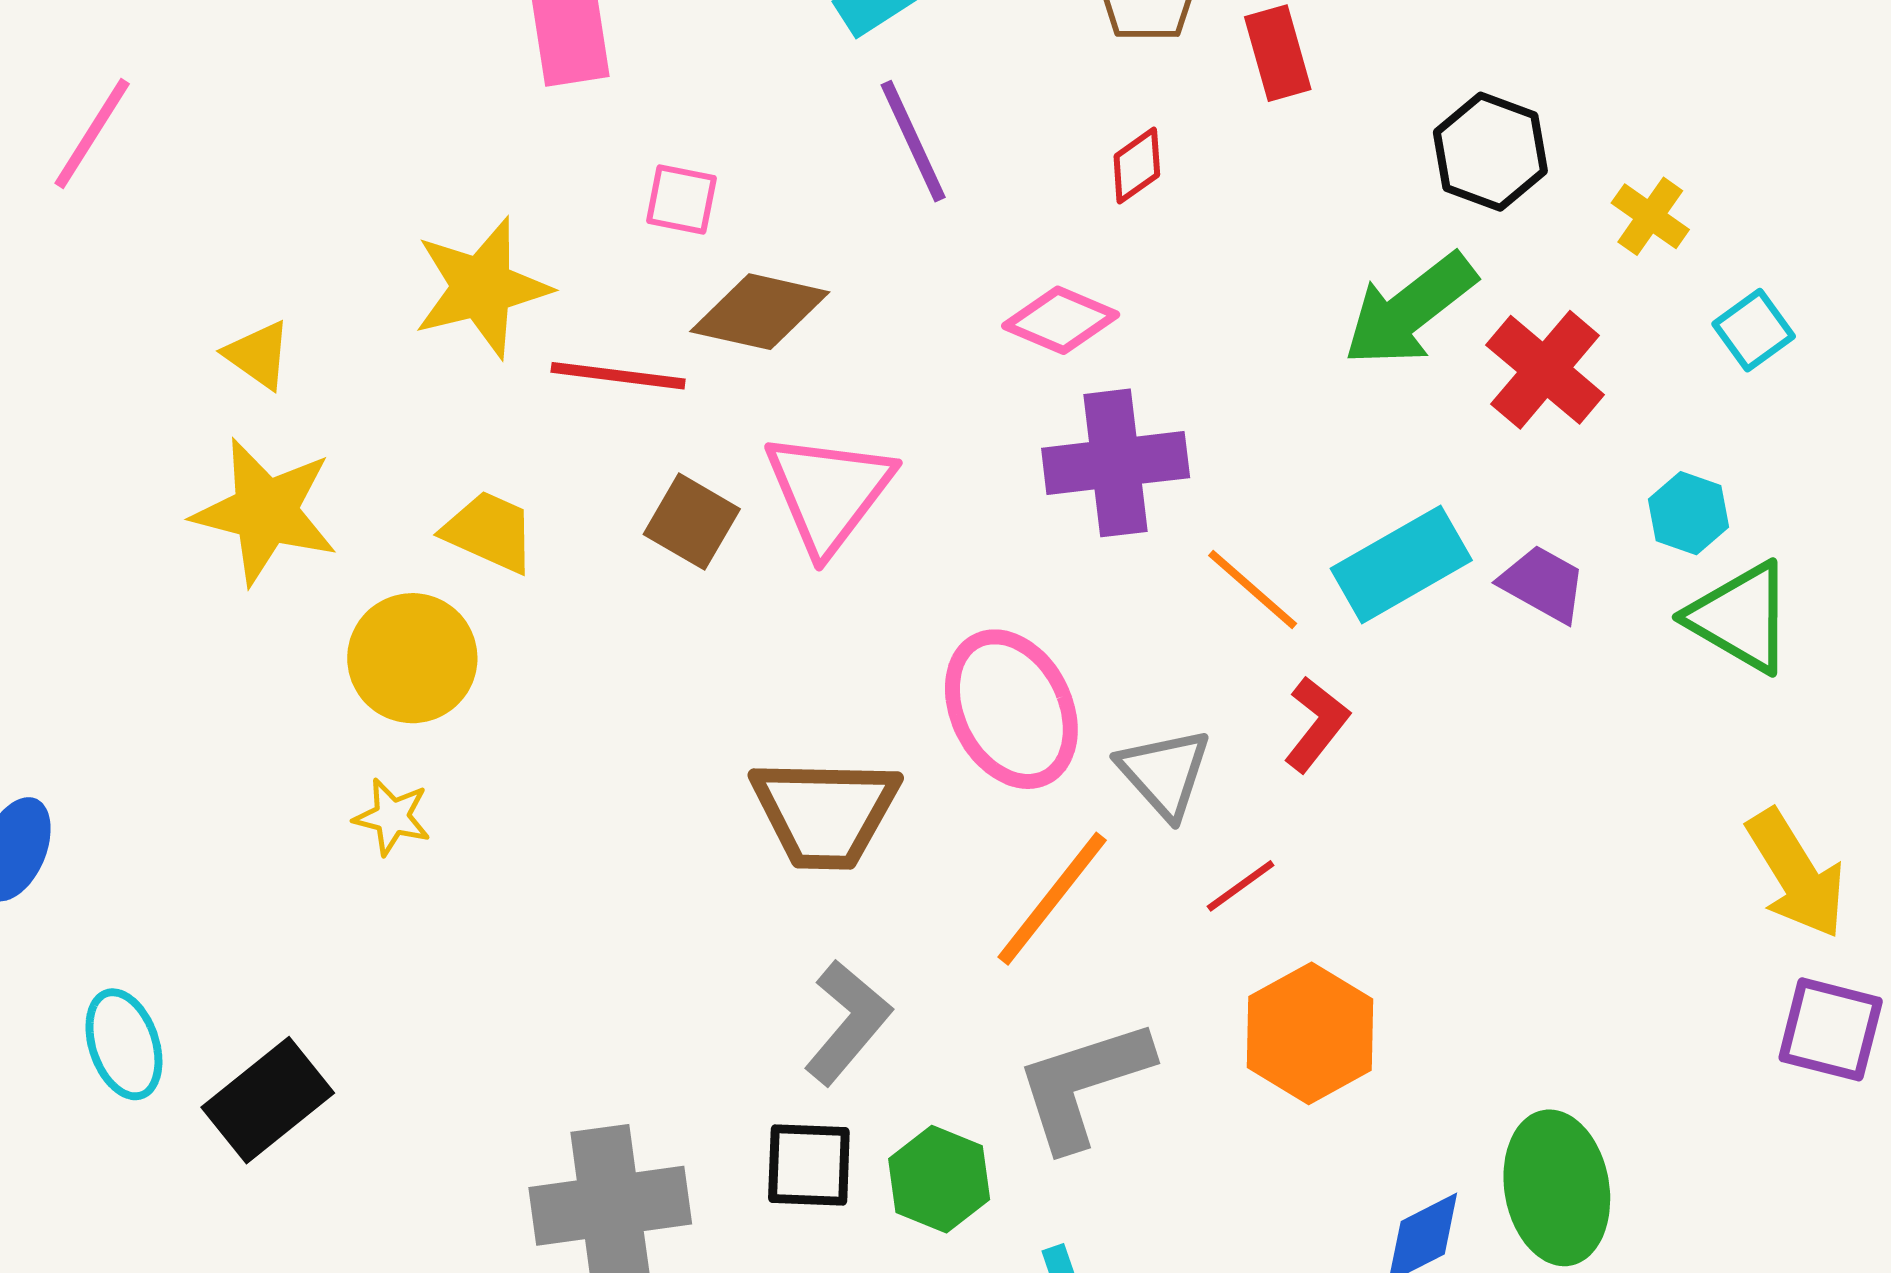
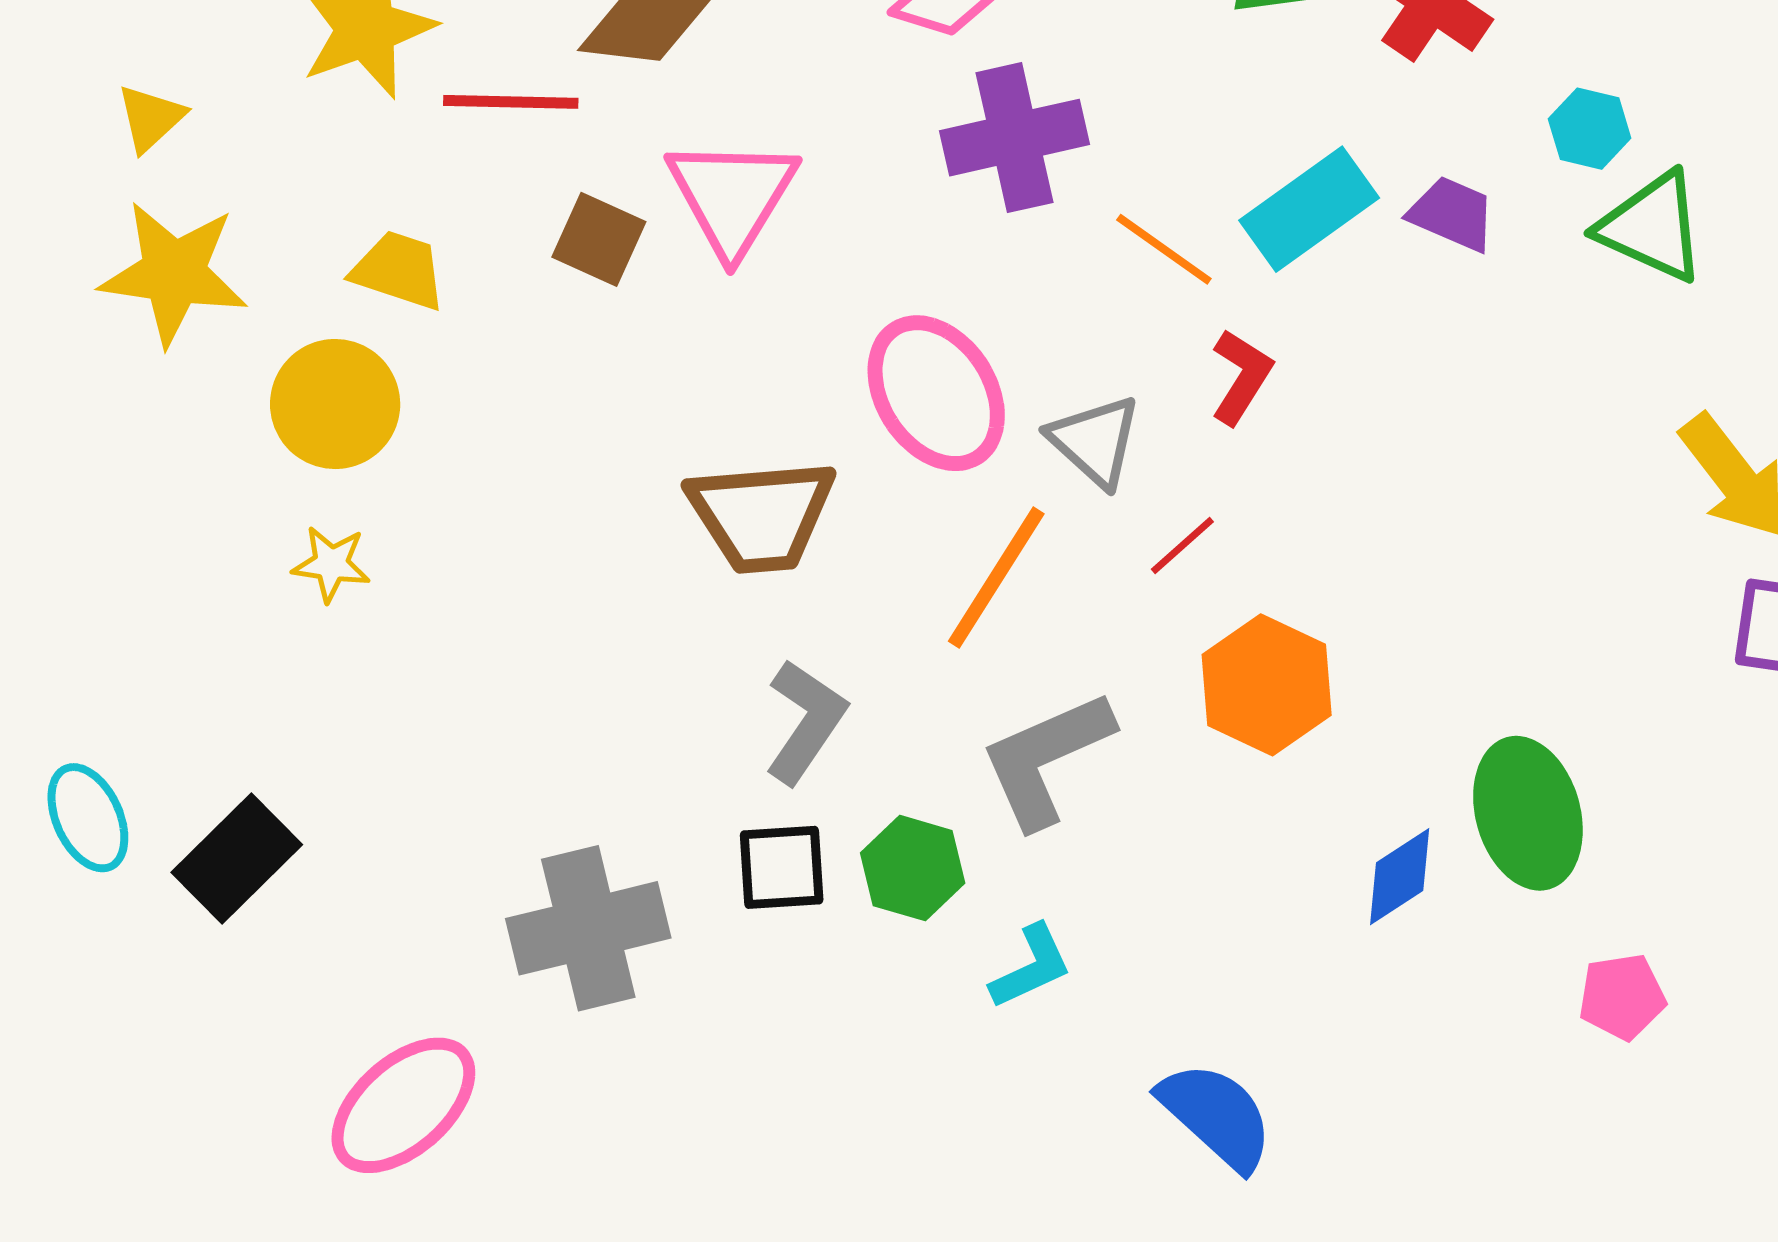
yellow triangle: (258, 355) -> (151, 118), turned 48

